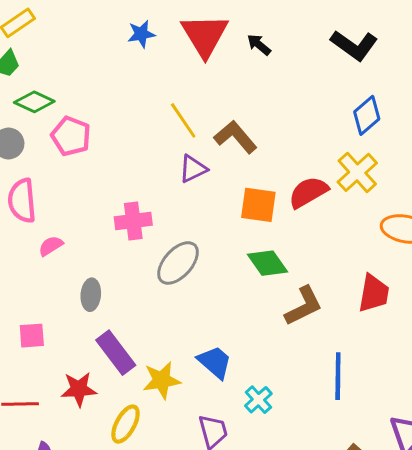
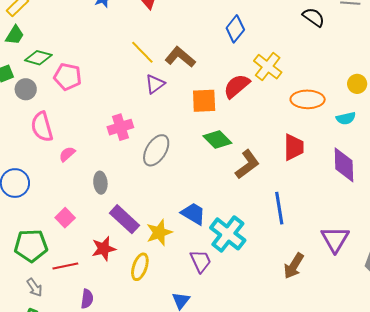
blue diamond: (367, 115) -> (235, 29), moved
pink square: (32, 336) -> (65, 218), turned -30
cyan cross: (258, 400) -> (228, 234), size x1.8

